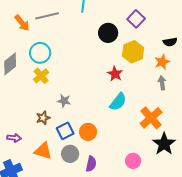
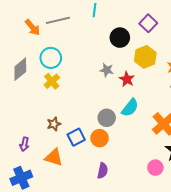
gray star: (64, 101) -> (107, 70), moved
purple arrow: (14, 138) -> (24, 144), turned 96
gray circle: (70, 154) -> (107, 118), moved
pink circle: (133, 161) -> (155, 168), moved

